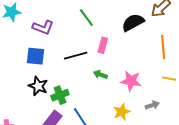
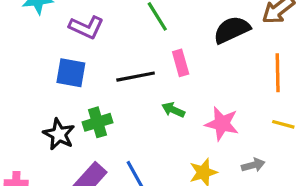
pink rectangle: (103, 45) -> (181, 63), turned -35
black star: (38, 86) -> (59, 134), moved
green cross: (60, 95) -> (98, 122), moved

